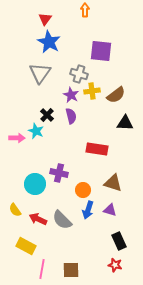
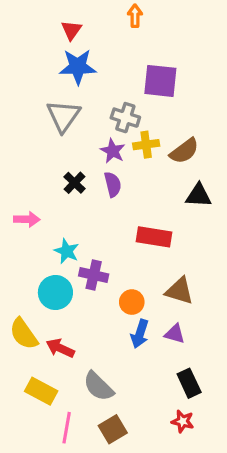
blue star: (49, 42) -> (78, 67), turned -30
cyan star: (36, 131) -> (67, 251), moved
yellow semicircle: (15, 210) -> (24, 334), size x1.5
gray semicircle: (62, 220) -> (98, 386), moved
brown square: (71, 270) -> (113, 429), turned -30

